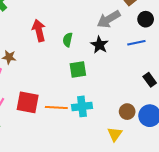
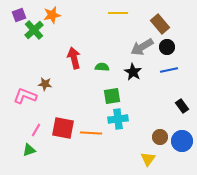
black circle: (146, 19) -> (167, 47), moved
green semicircle: (68, 40) -> (102, 67), turned 80
cyan cross: (82, 106) -> (118, 119), moved

